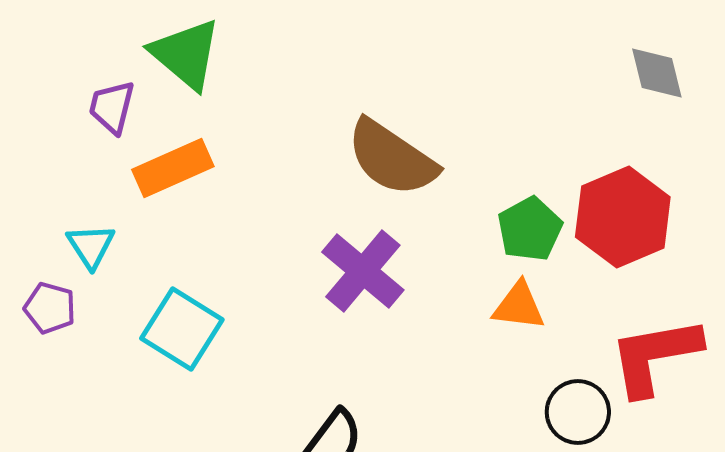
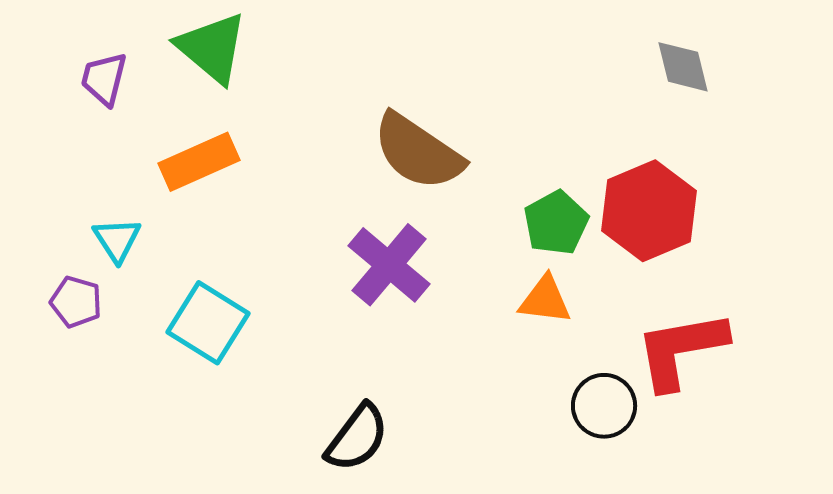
purple trapezoid: (112, 107) -> (104, 79), moved

